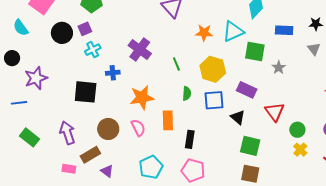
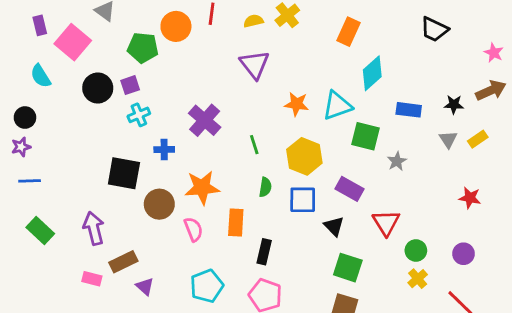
purple star: (36, 78) -> (21, 147), moved, size x0.6
brown circle: (108, 129) -> (159, 204), moved

